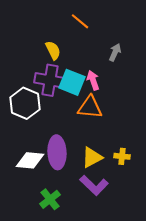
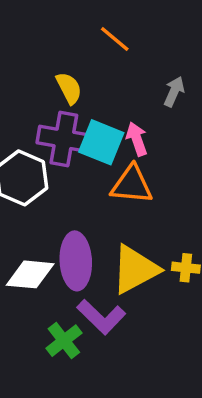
yellow triangle: (92, 157) -> (135, 269), size x1.4
purple L-shape: (94, 185) -> (101, 317), moved

